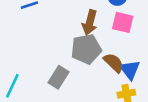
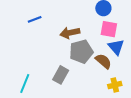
brown arrow: (90, 23) -> (70, 33), moved, turned 66
blue triangle: (130, 70) -> (116, 47), moved

